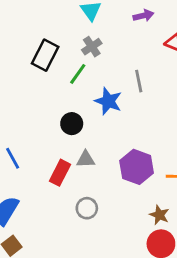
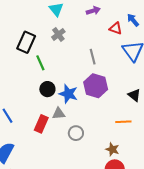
green line: (78, 74) -> (40, 63), moved, turned -56
blue star: (108, 101) -> (68, 94), moved
purple hexagon: (137, 167) -> (96, 86), moved
gray circle: (87, 208) -> (76, 133), moved

